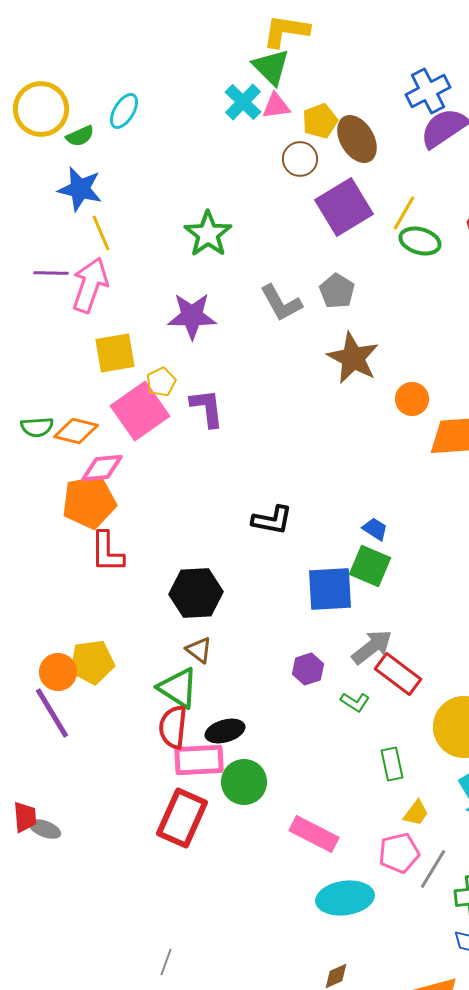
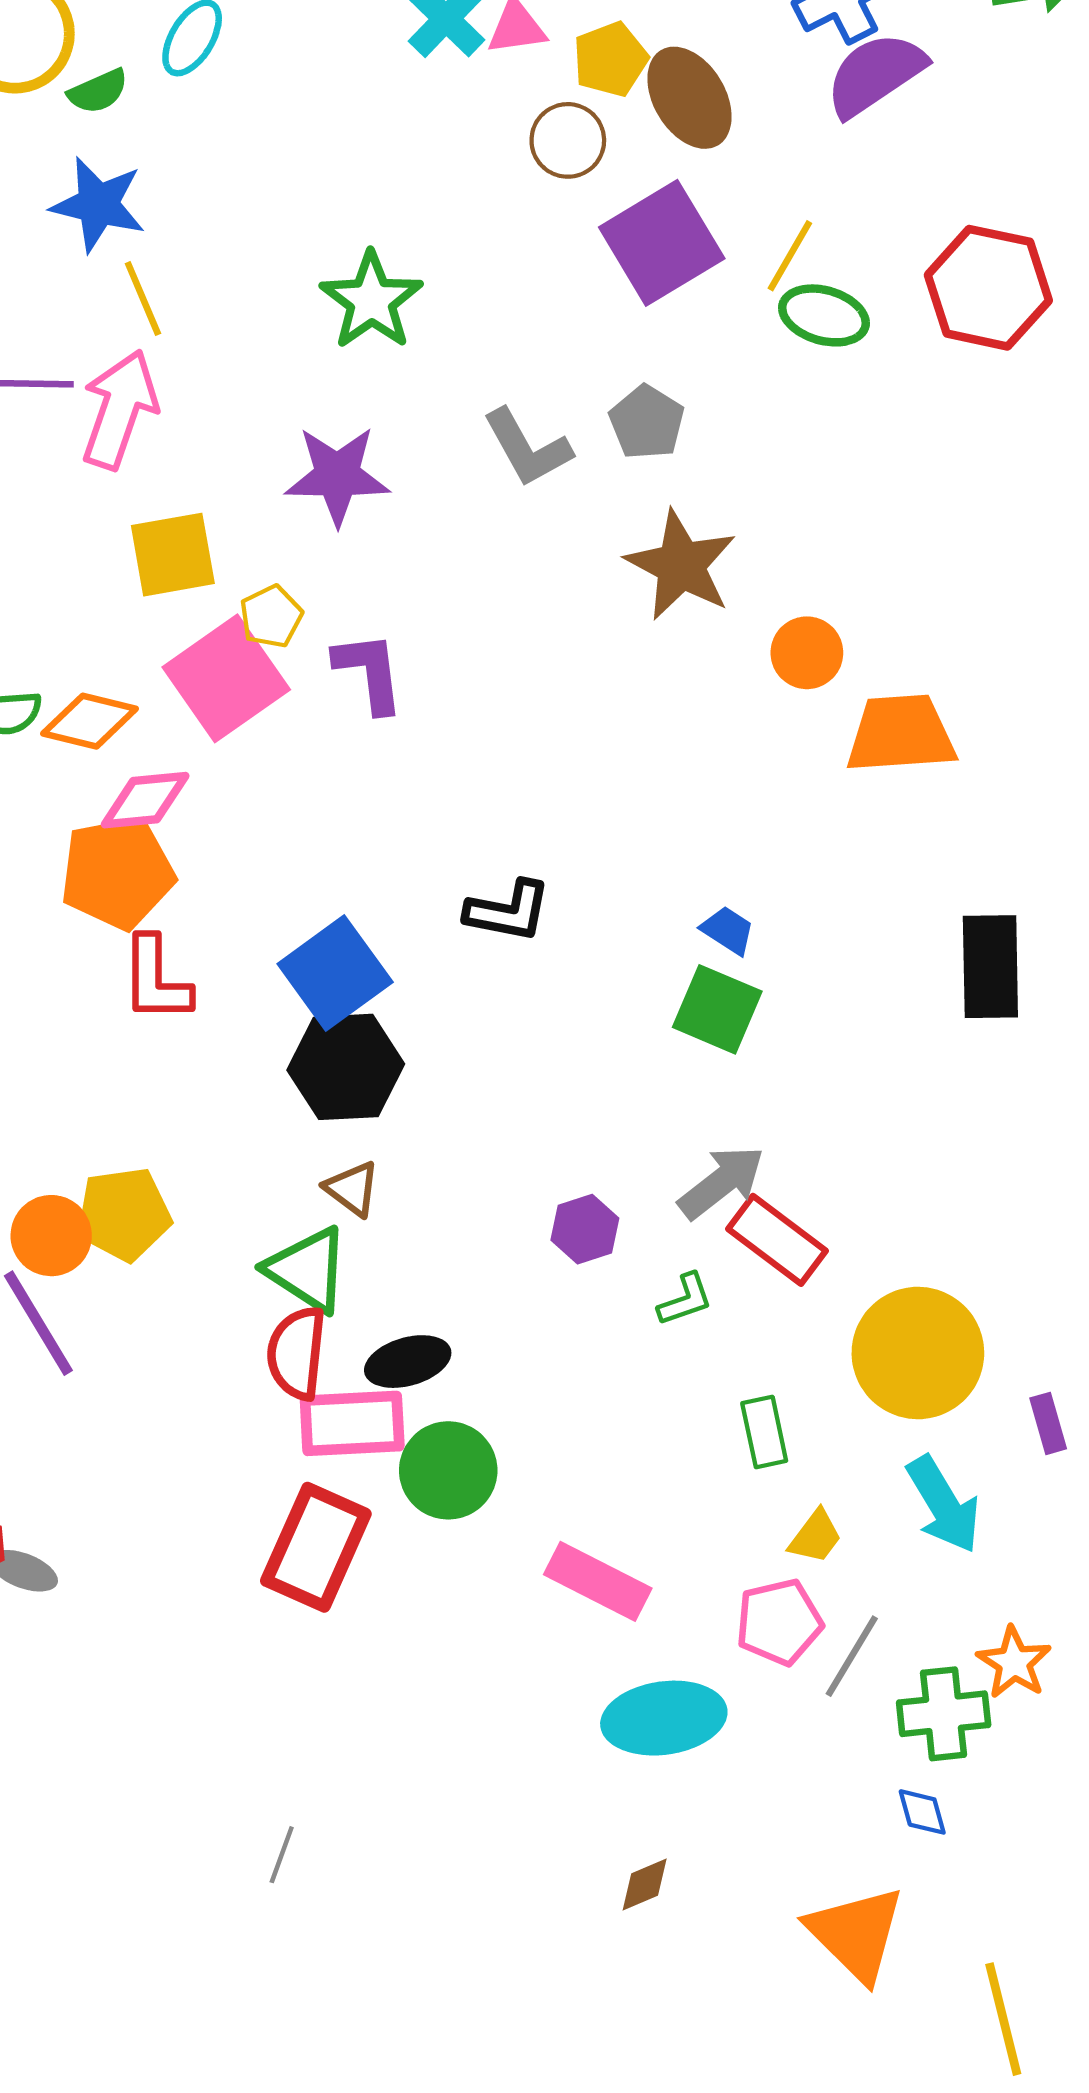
blue square: (330, 589) -> (335, 973), moved, turned -33
green L-shape: (355, 702) -> (685, 1300), turned -52

